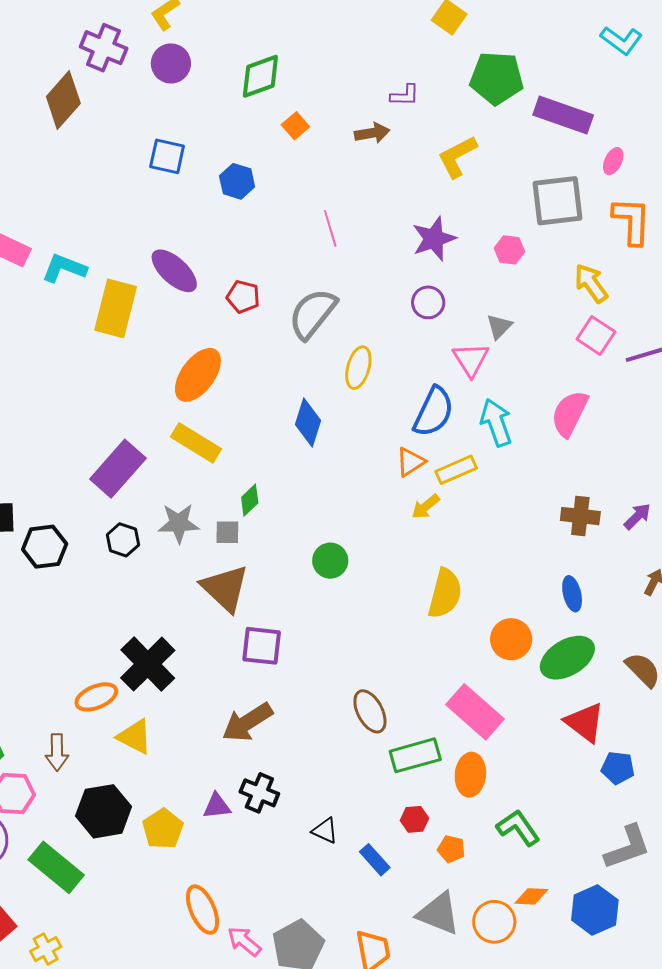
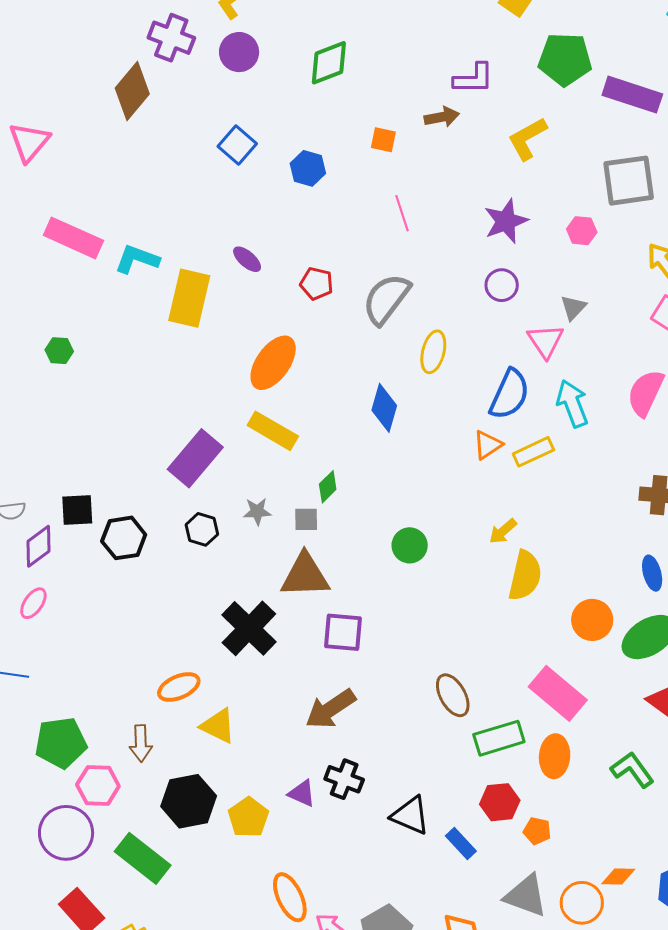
purple L-shape: (405, 95) -> (474, 79), size x1.4
orange square: (295, 126) -> (383, 140), moved, turned -36
blue square: (167, 156) -> (237, 145), turned 30
purple ellipse: (174, 271) -> (247, 259), size x0.6
yellow arrow: (426, 507) -> (503, 531), moved
gray star: (179, 523) -> (257, 511), size x0.7
brown triangle: (225, 588) -> (305, 575), turned -44
black cross: (148, 664) -> (249, 628), moved
purple triangle: (217, 806) -> (302, 793), turned 32
red hexagon: (414, 819) -> (500, 802), size x1.4
green L-shape: (518, 828) -> (632, 770), moved
black triangle: (325, 831) -> (410, 815), size x1.5

